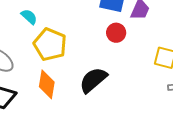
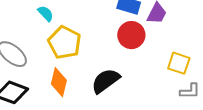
red circle: (116, 33) -> (131, 35), size x1.4

